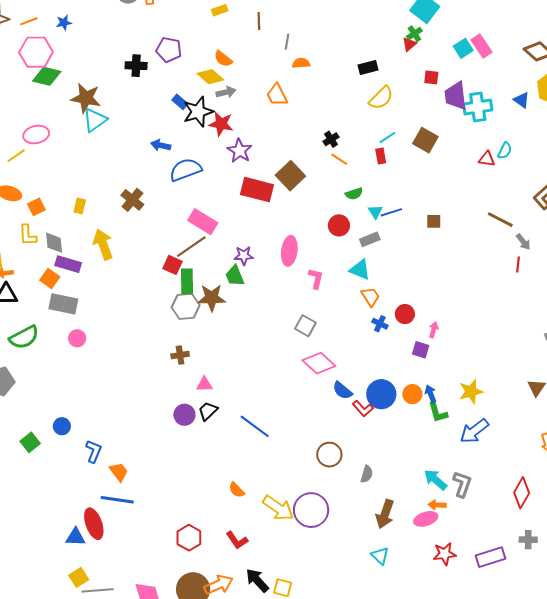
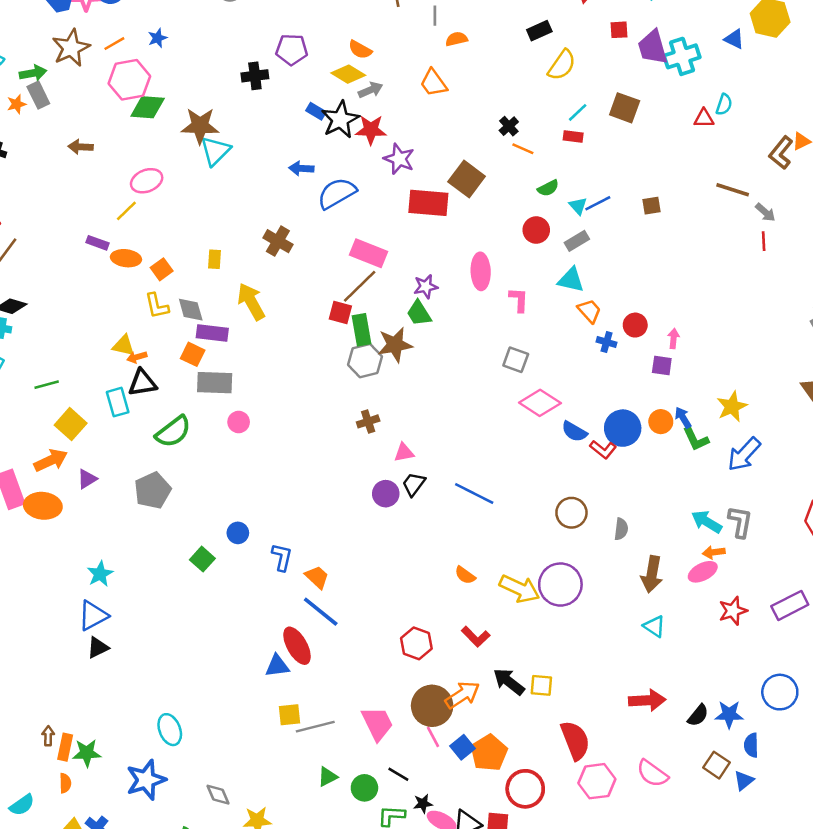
red rectangle: (381, 156) -> (573, 136), turned -63
blue line: (117, 500) -> (321, 612), turned 40
yellow square: (79, 577) -> (289, 715), turned 36

